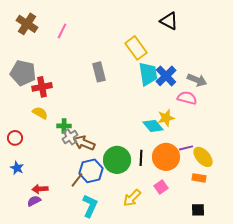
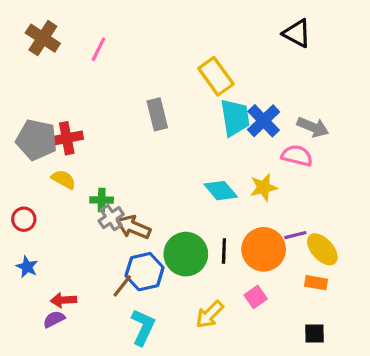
black triangle: (169, 21) -> (297, 33), moved
gray pentagon: (23, 73) -> (37, 140), moved
cyan diamond: (153, 126) -> (221, 191), moved

